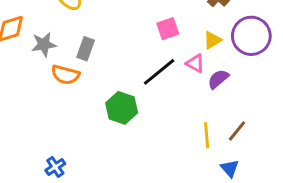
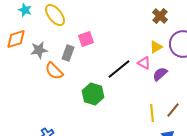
pink square: (168, 29) -> (86, 39), moved
orange semicircle: (65, 75) -> (54, 71), turned 30

